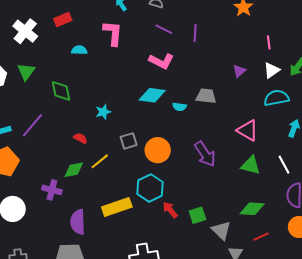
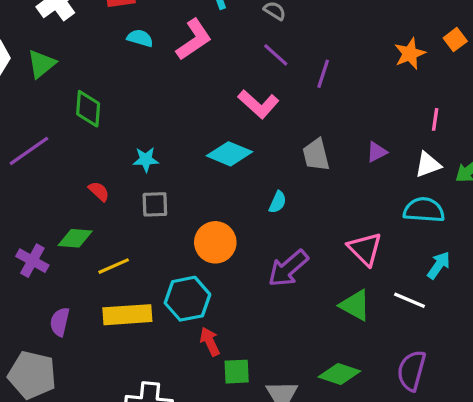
pink L-shape: (113, 33) -> (194, 40), turned 36
cyan semicircle: (79, 50) -> (140, 38), moved
gray trapezoid: (206, 96) -> (316, 155), moved, turned -125
cyan semicircle: (179, 107) -> (278, 202), moved, turned -88
gray square: (129, 141) -> (155, 204), moved
purple arrow: (205, 154) -> (288, 268), turned 68
yellow line: (100, 161) -> (114, 266), moved
white line: (284, 165) -> (409, 300), moved, turned -54
green square: (197, 215) -> (237, 372), moved
purple semicircle: (78, 222) -> (60, 322), size x0.7

